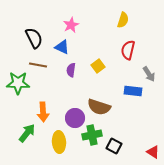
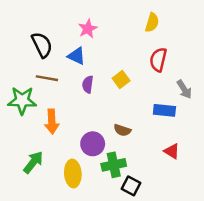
brown semicircle: (99, 107) -> (122, 130), size x0.6
orange arrow: (43, 112) -> (52, 122), moved
black square: (114, 146) -> (131, 186), moved
red triangle: (153, 152) -> (172, 151), moved

